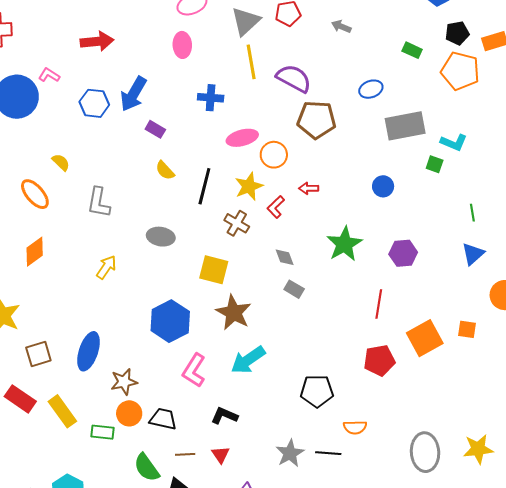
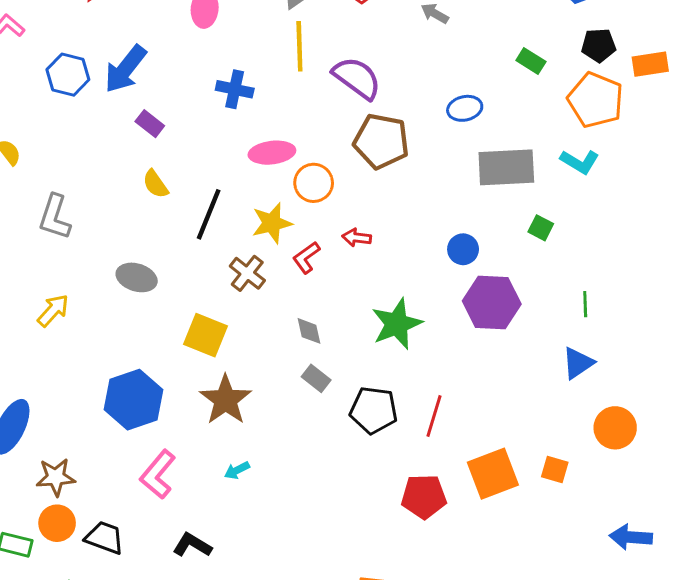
cyan L-shape: (454, 142) -> (580, 162), moved
purple hexagon: (403, 253) -> (492, 303), moved, size x1.4
cyan arrow: (248, 360) -> (237, 470), size x0.5
black pentagon: (317, 391) -> (374, 410), moved

